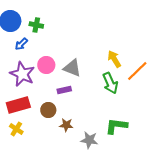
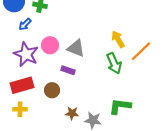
purple rectangle: (64, 90) -> (68, 70), turned 32
brown star: (66, 125) -> (72, 113), moved
yellow cross: (16, 129) -> (20, 109), turned -32

